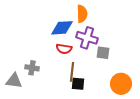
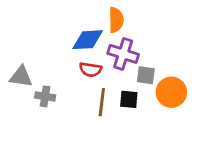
gray triangle: (14, 81) -> (21, 77), moved
black square: (78, 84) -> (129, 99), moved
orange circle: (121, 84) -> (171, 92), moved

